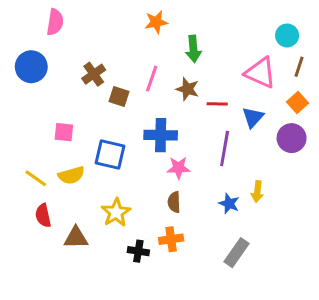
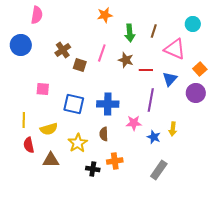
brown line: (299, 67) -> (154, 31), moved
blue cross: (161, 135) -> (108, 104), moved
pink star: (178, 168) -> (134, 123), moved
yellow semicircle: (71, 175) -> (49, 129), moved
yellow line: (36, 178) -> (24, 120), turned 56
brown semicircle: (174, 202) -> (104, 134), moved

